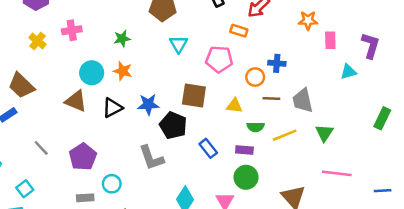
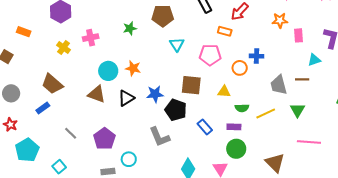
green star: (122, 39) -> (130, 28), moved
brown line: (271, 99) -> (302, 79), moved

